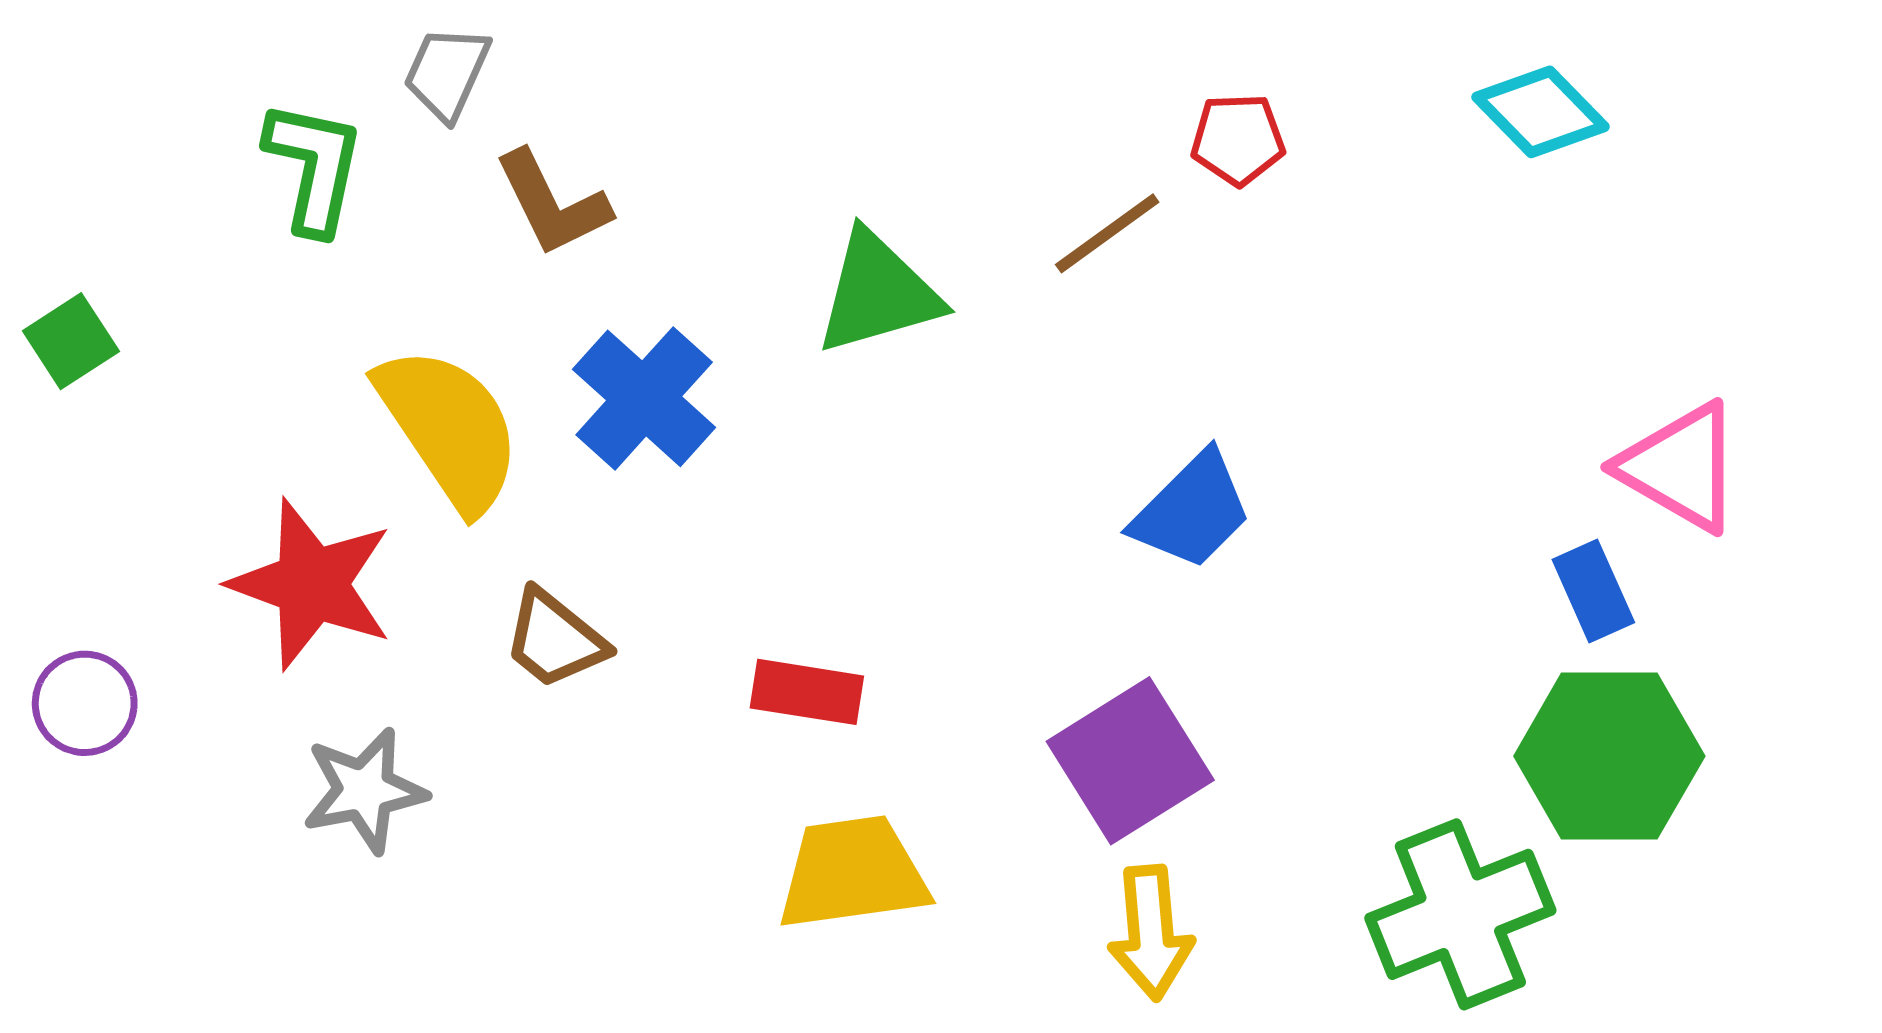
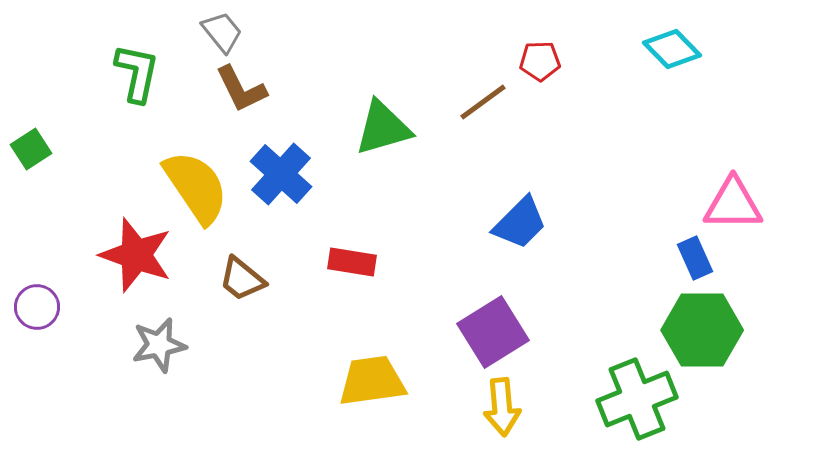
gray trapezoid: (447, 73) -> (222, 32), moved, turned 117
pink triangle: (1680, 467) -> (733, 204), turned -30
red rectangle: (807, 692) -> (352, 262), moved

